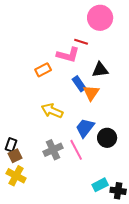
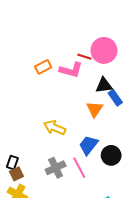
pink circle: (100, 18) -> (104, 50), moved
orange rectangle: (43, 70) -> (43, 67), moved
blue rectangle: (79, 84) -> (115, 98), moved

